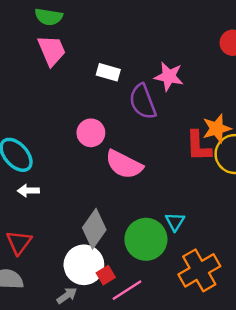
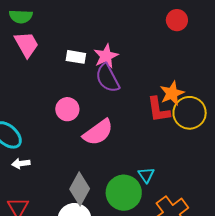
pink star: (169, 76) -> (106, 56), moved, turned -30
pink semicircle: (124, 164) -> (98, 132), turned -56

